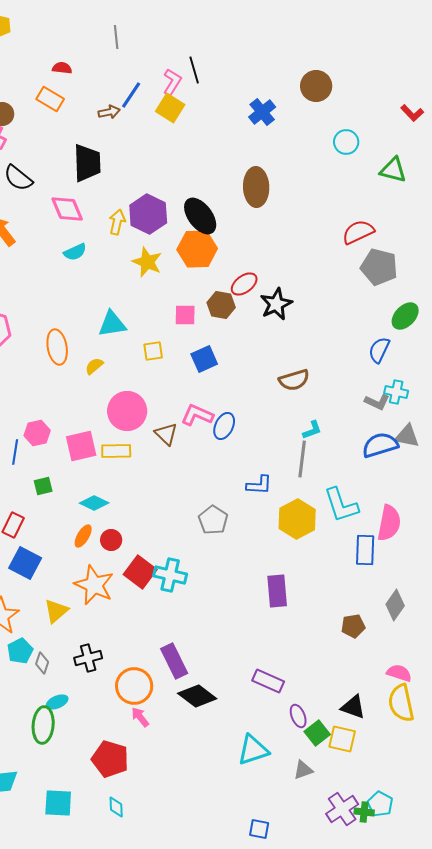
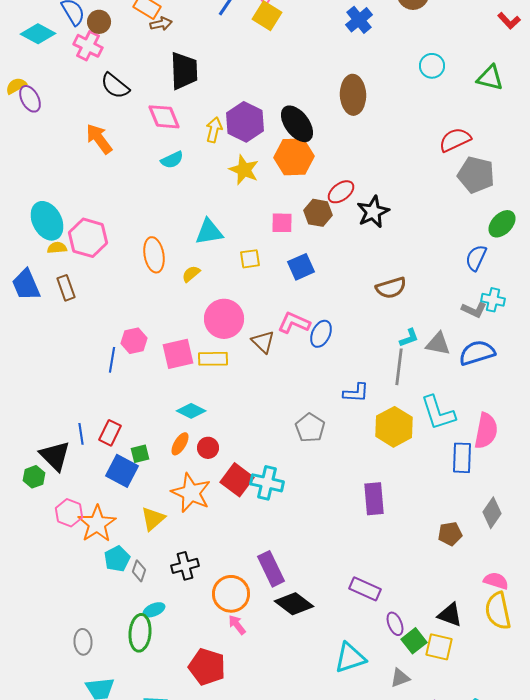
brown arrow: (109, 112) -> (161, 24), moved
cyan circle: (346, 142) -> (432, 66), moved
gray triangle: (407, 436) -> (438, 344), moved
green square: (43, 486) -> (140, 454), moved

